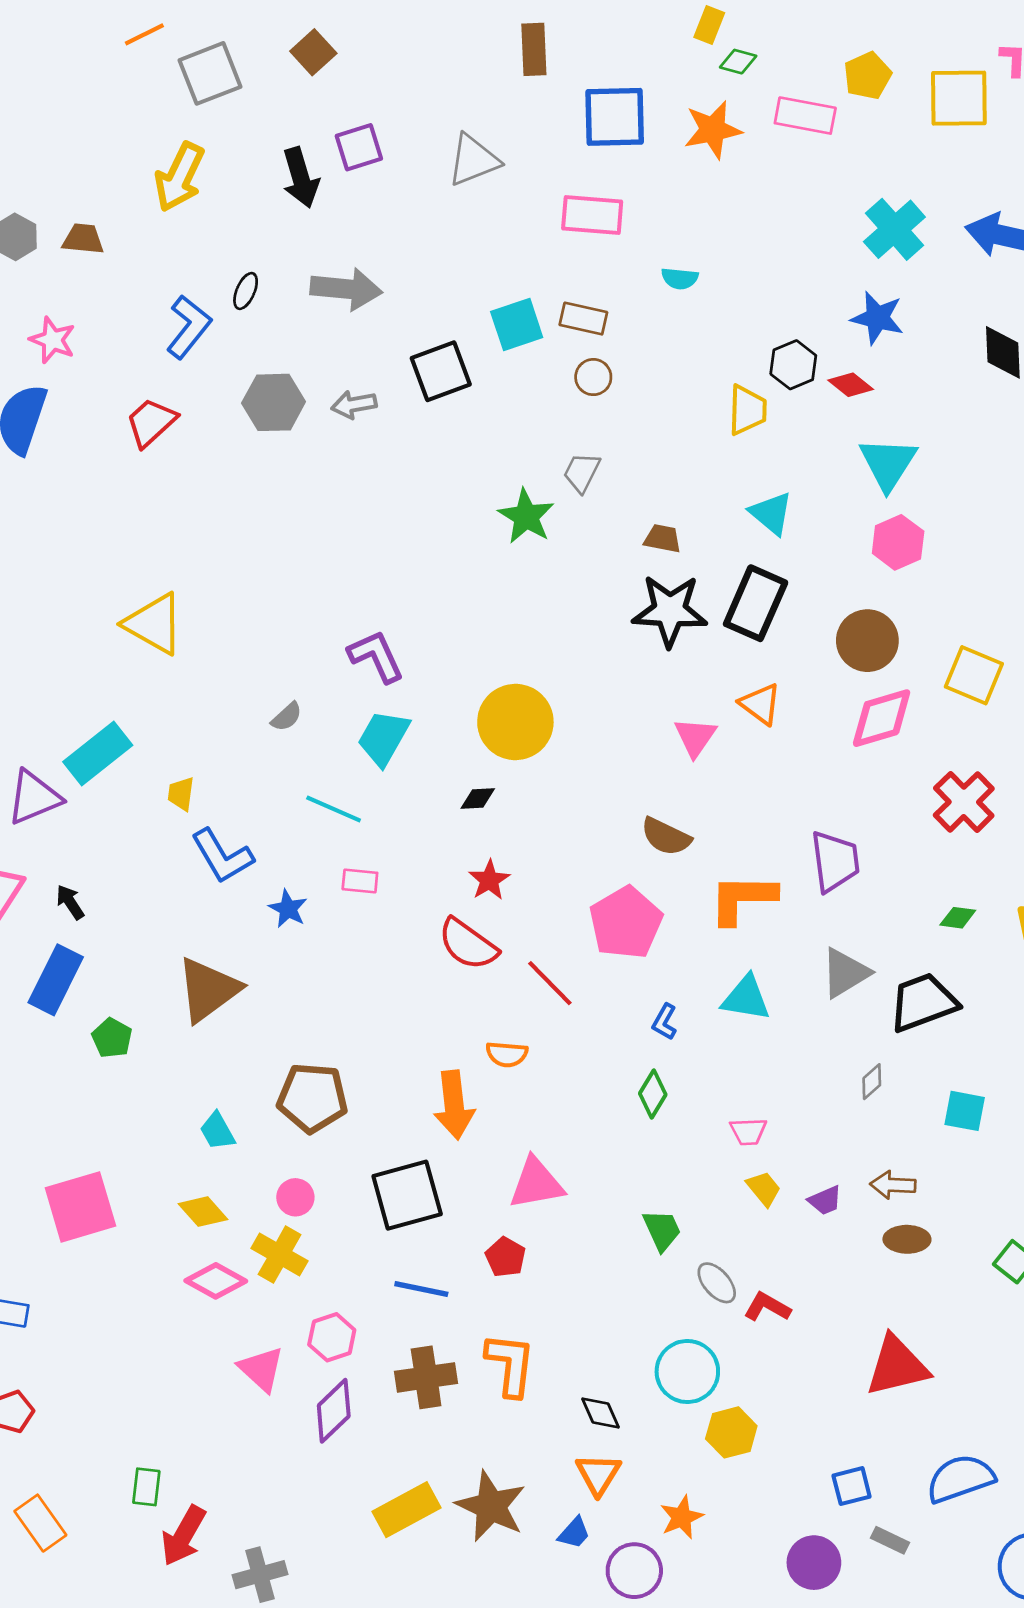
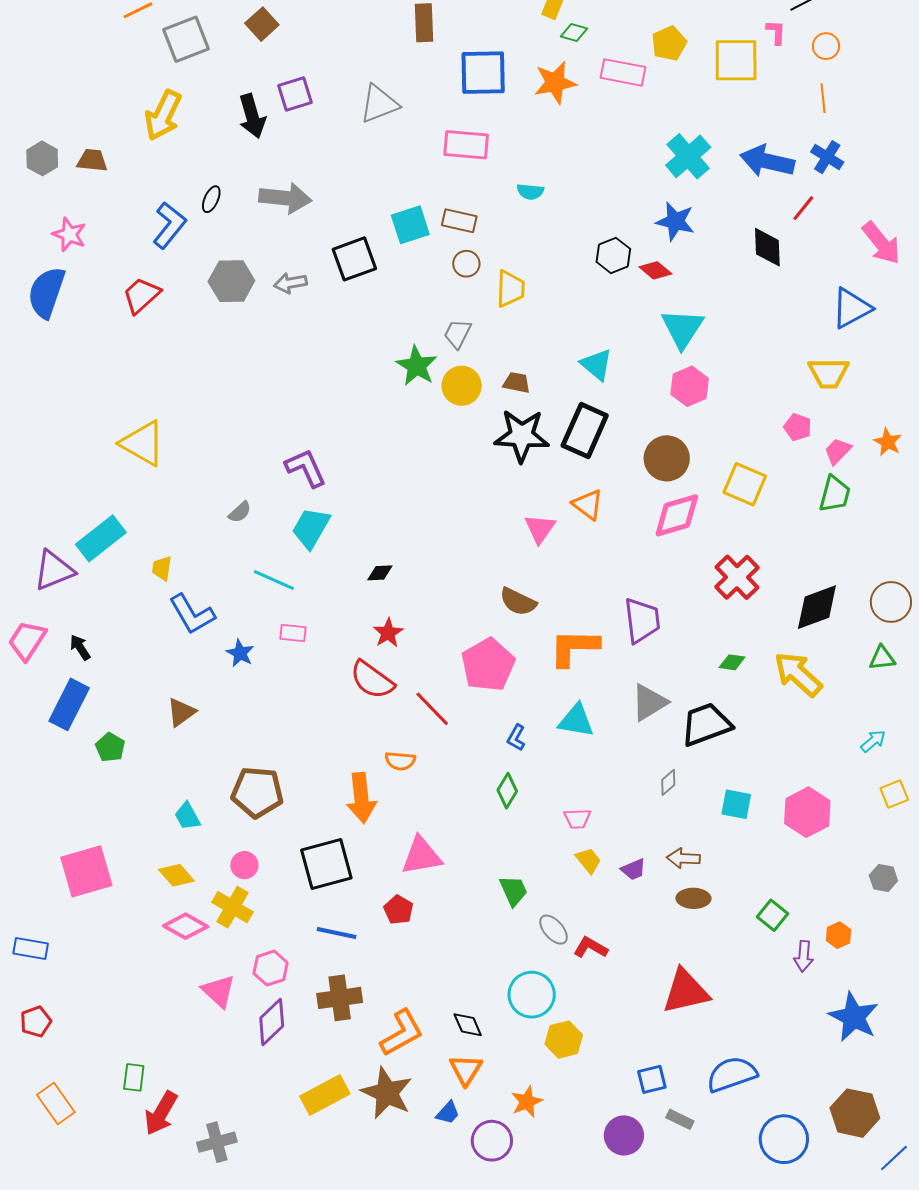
yellow trapezoid: (747, 410) -> (510, 289), moved
yellow circle: (515, 722) -> (462, 386), moved, size x0.7
brown triangle: (208, 990) -> (181, 712), size x0.6
orange L-shape: (510, 1365) -> (402, 1033), moved, turned 54

